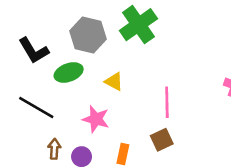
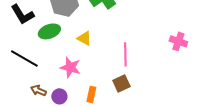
brown arrow: (54, 149) -> (38, 90), turned -70

